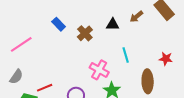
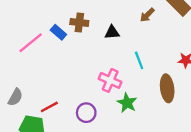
black triangle: (113, 24) -> (112, 32), moved
brown cross: (85, 33) -> (79, 23), moved, turned -35
pink line: (21, 44) -> (31, 43), moved

